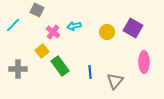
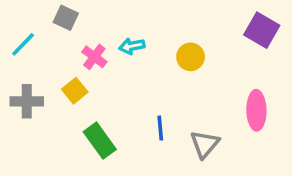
purple square: (133, 28) -> (262, 30), moved
green rectangle: (60, 66) -> (100, 141), moved
gray cross: (18, 69) -> (27, 101), moved

